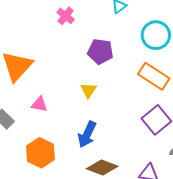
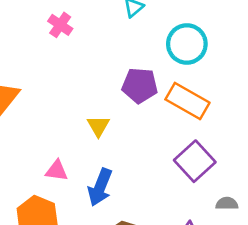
purple pentagon: (100, 51) -> (140, 85), moved
pink triangle: (39, 104) -> (57, 171), moved

